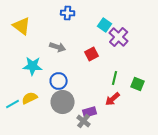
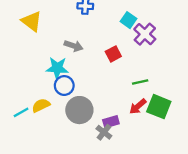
cyan star: (33, 66) -> (57, 68), moved
green line: (115, 78) -> (140, 82), turned 64
blue circle: (59, 81) -> (64, 86), moved
green square: (138, 84) -> (159, 107), moved, size x1.5

